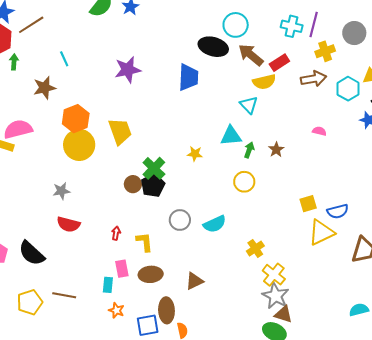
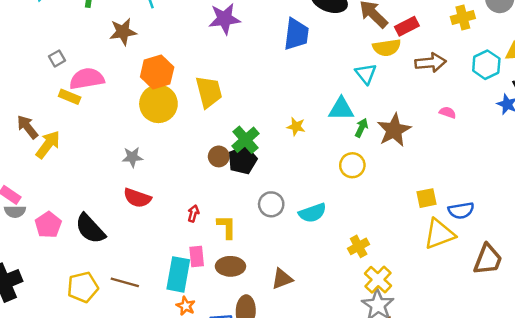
brown arrow: (313, 79) -> (431, 63), moved
brown star: (276, 150) -> (394, 130), size x1.8
cyan rectangle: (108, 285) -> (178, 274), size x1.8

